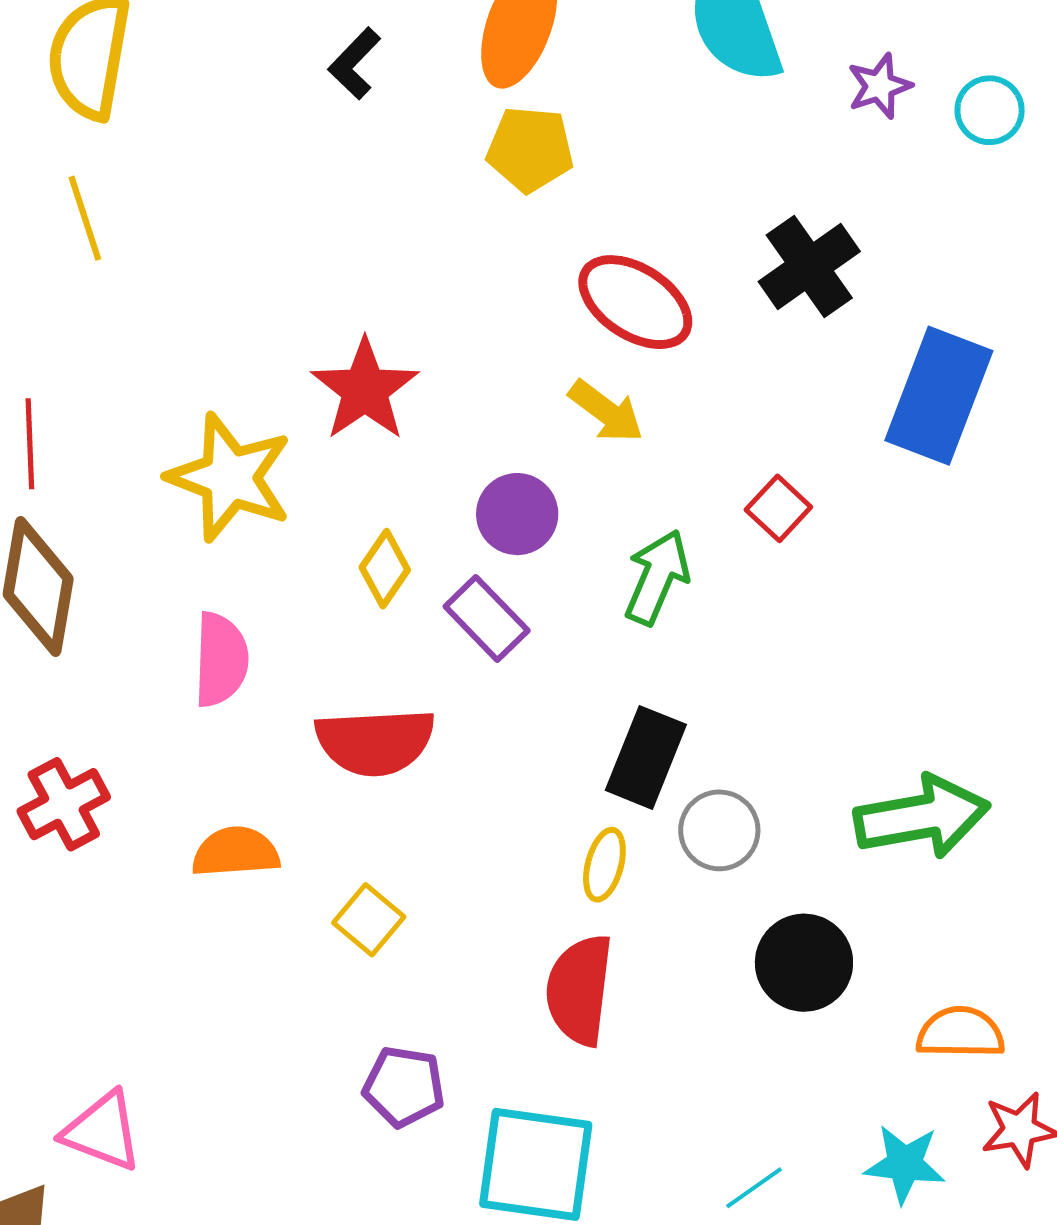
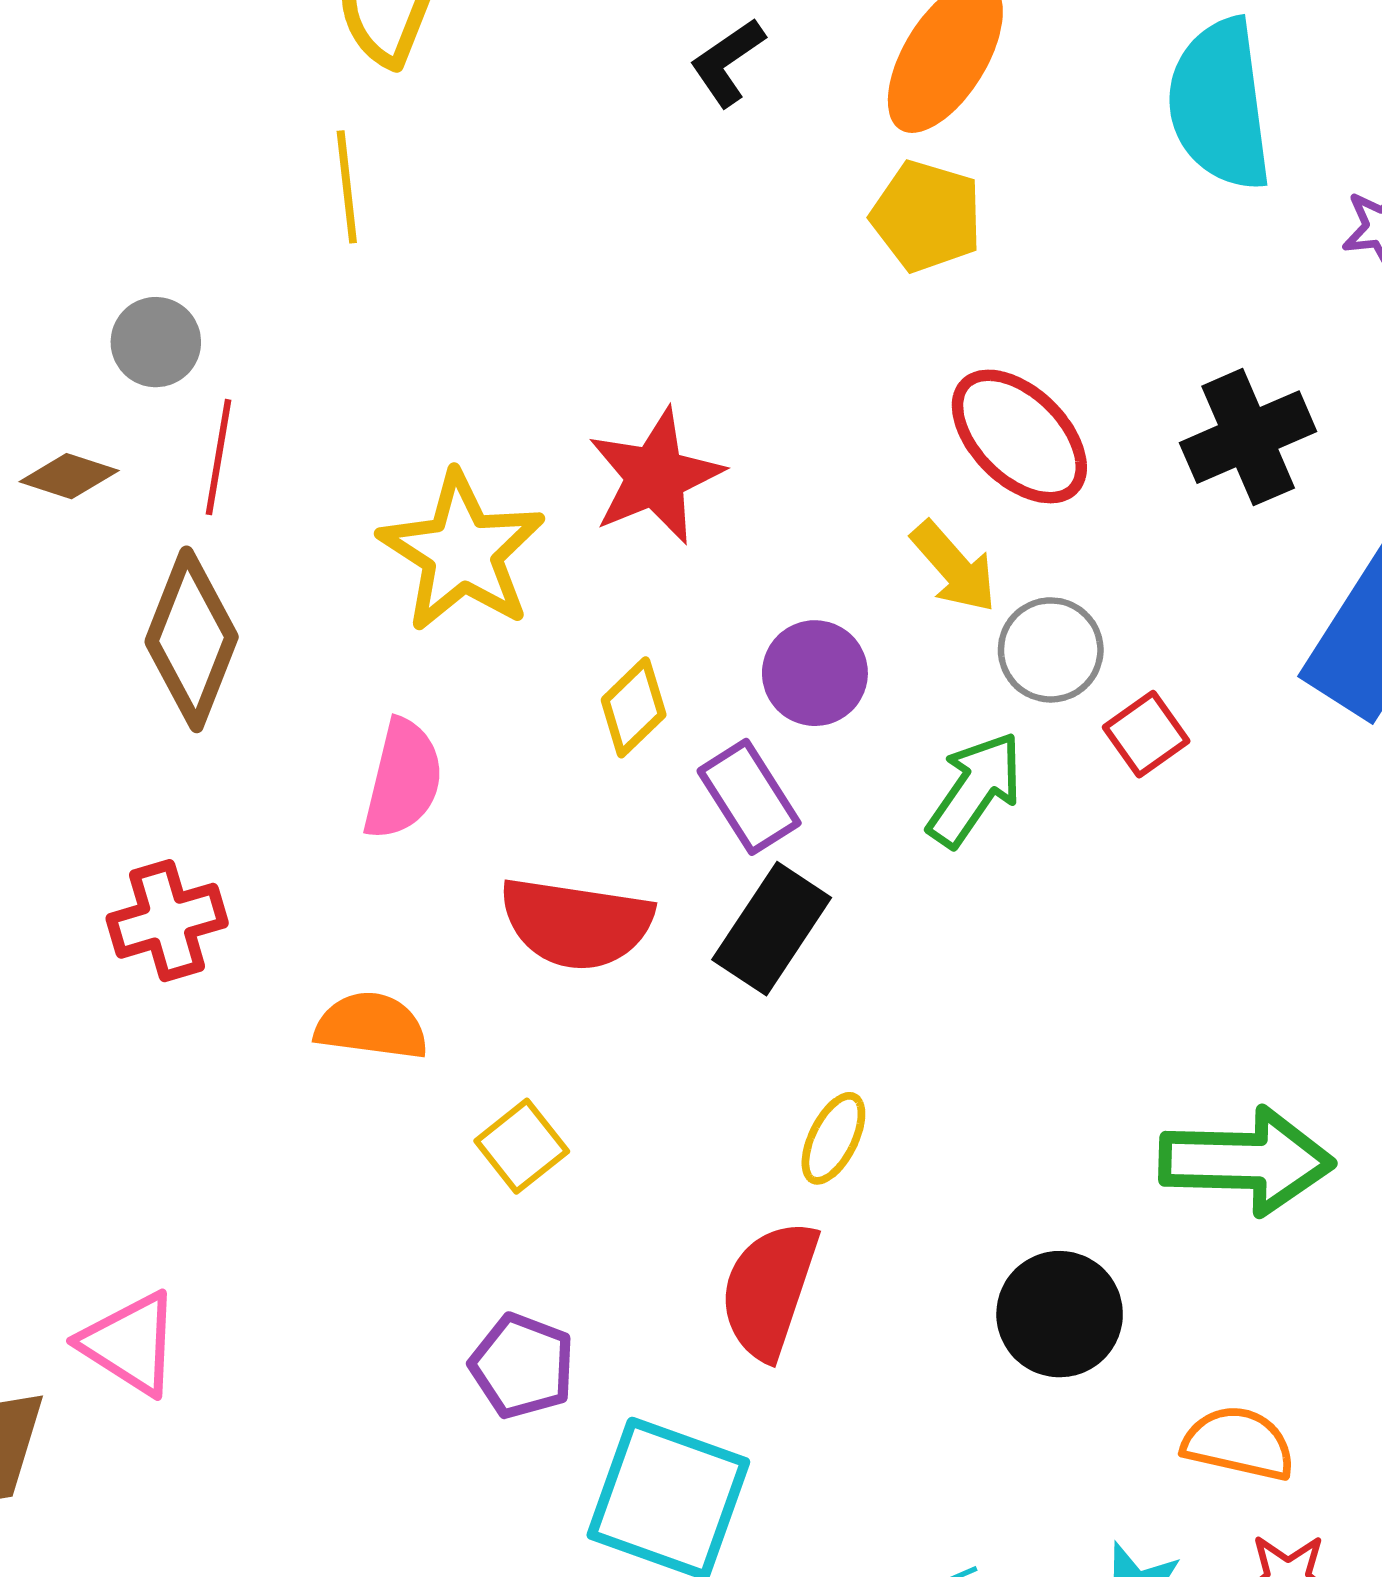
black rectangle: (646, 757) -> (772, 929), moved
gray circle: (719, 830) -> (1051, 650), moved

